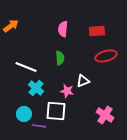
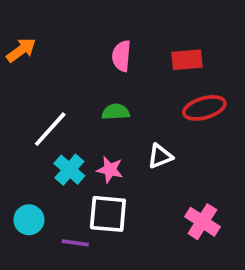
green semicircle: (60, 58) -> (116, 112), turned -88
white line: (26, 67) -> (50, 129), turned -70
pink star: (67, 91) -> (110, 170), moved
cyan circle: (24, 114) -> (29, 220), moved

